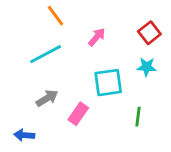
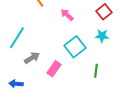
pink arrow: (97, 37) -> (67, 15), turned -88
cyan line: (46, 54) -> (17, 38), moved, turned -30
cyan square: (108, 83) -> (75, 47), turned -30

